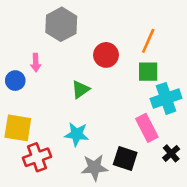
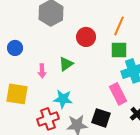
pink arrow: (36, 63) -> (42, 71), moved
blue circle: (15, 81) -> (15, 48), moved
red cross: (37, 157) -> (48, 119), moved

